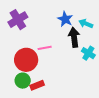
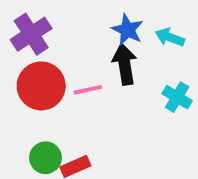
black arrow: (74, 37) -> (125, 64), moved
red circle: (26, 60) -> (41, 86), moved

